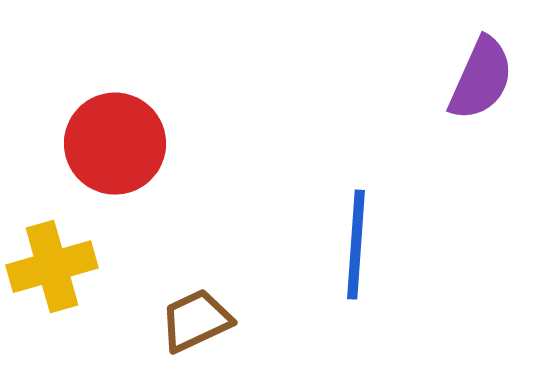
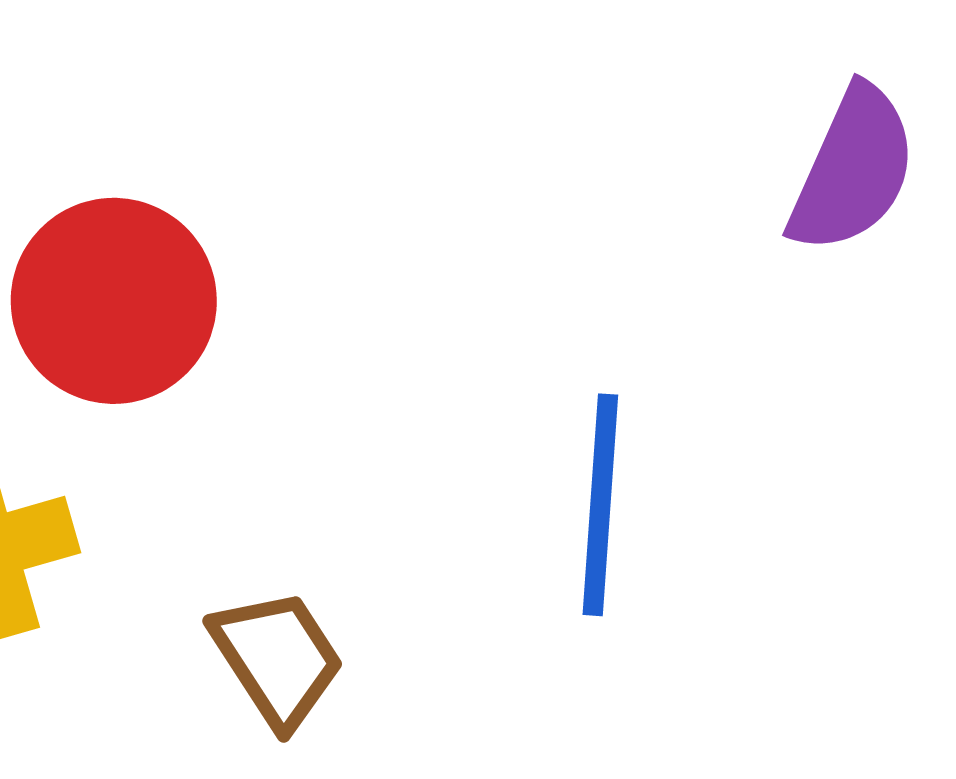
brown trapezoid: (196, 321) -> (277, 658), turned 82

